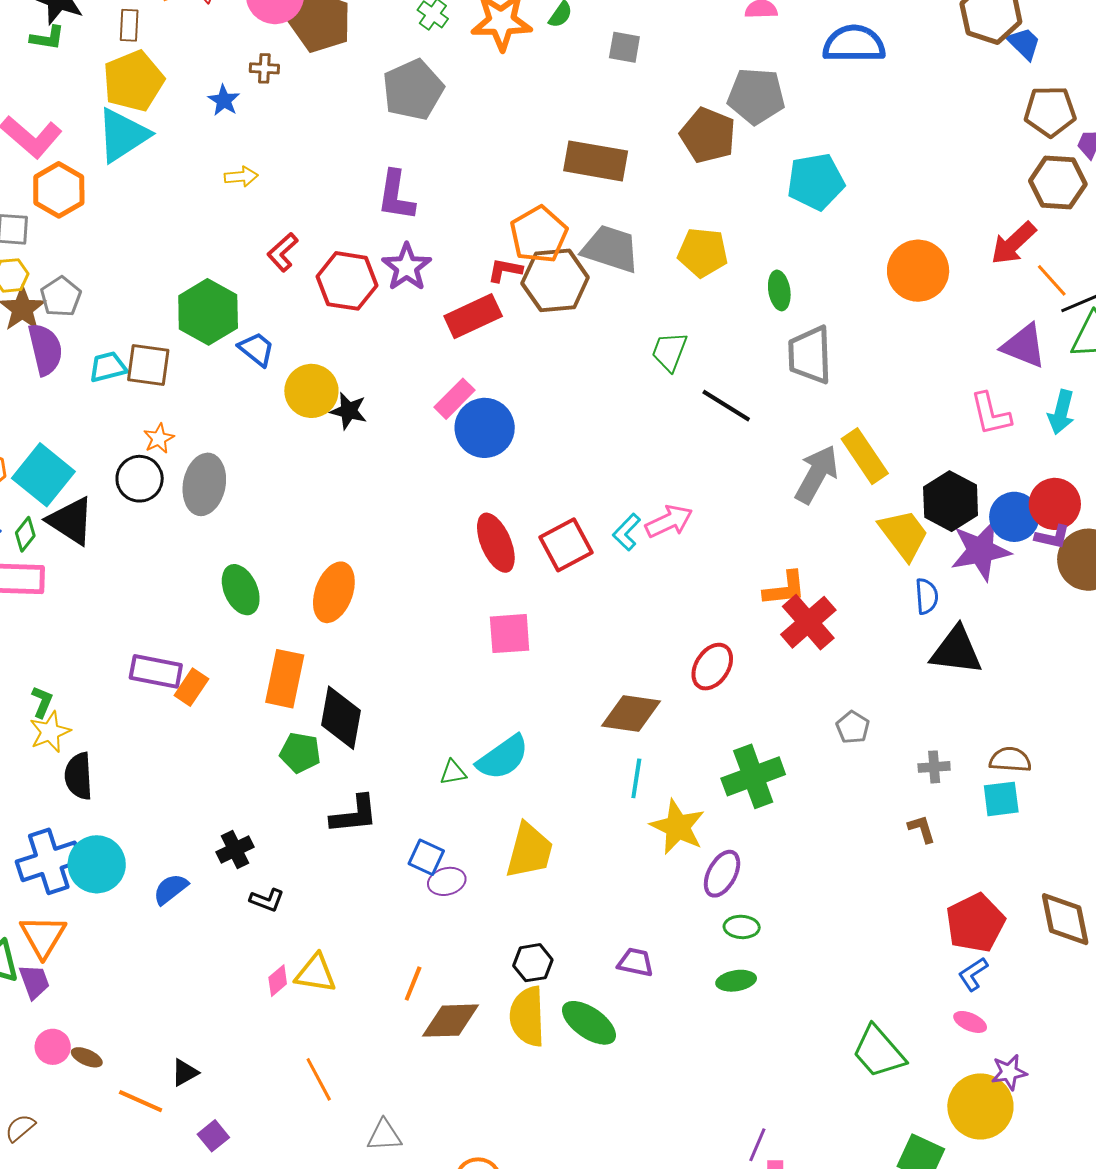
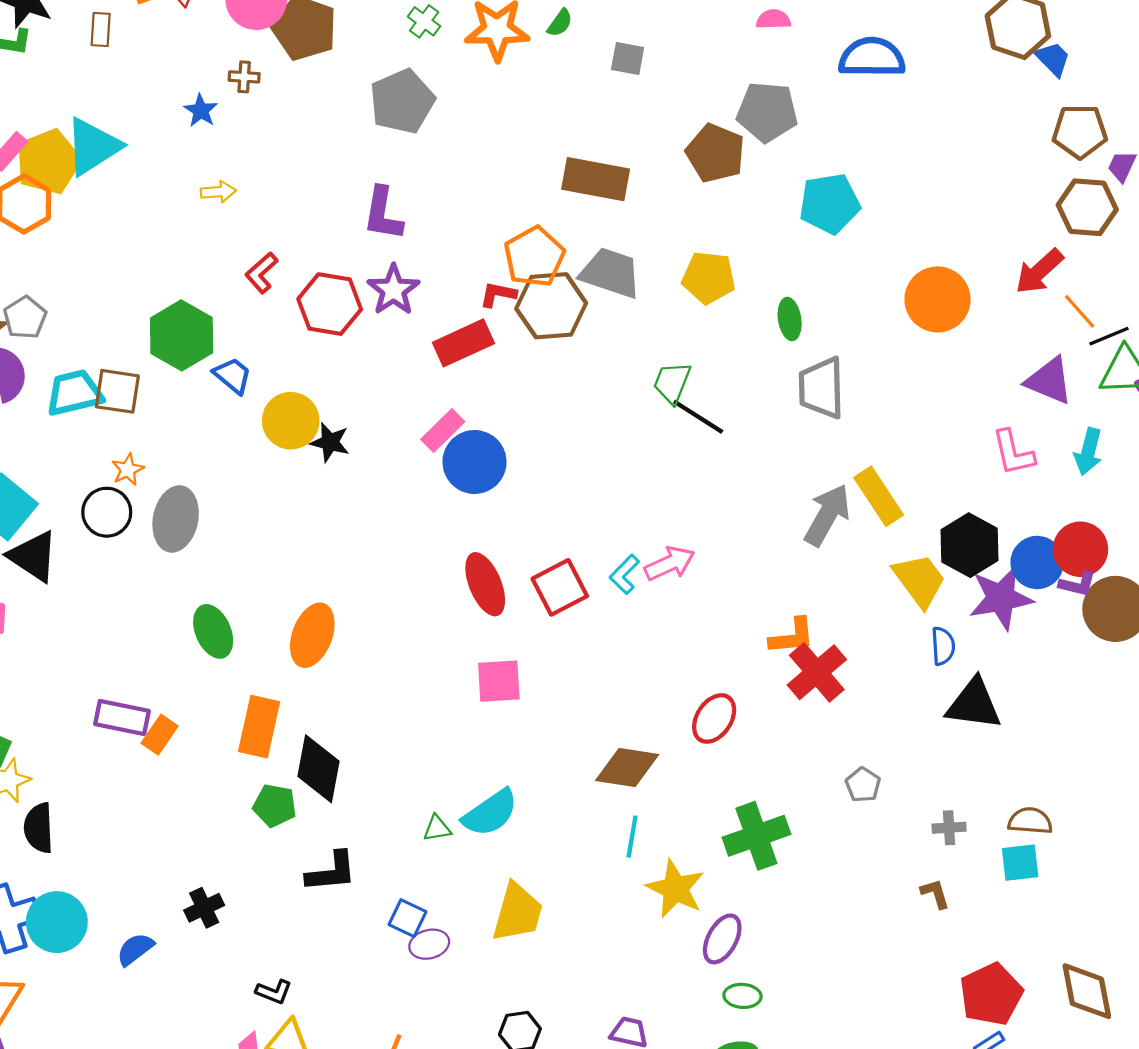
yellow pentagon: (133, 81) -> (48, 162), moved
cyan trapezoid: (108, 367) -> (74, 393), size x1.4
black line: (726, 406) -> (698, 417), moved
black L-shape: (267, 900) -> (274, 992), moved

